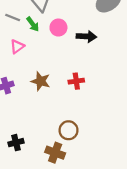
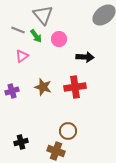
black arrow: (86, 36) -> (85, 57), moved
red cross: (76, 81) -> (75, 87), size x1.5

